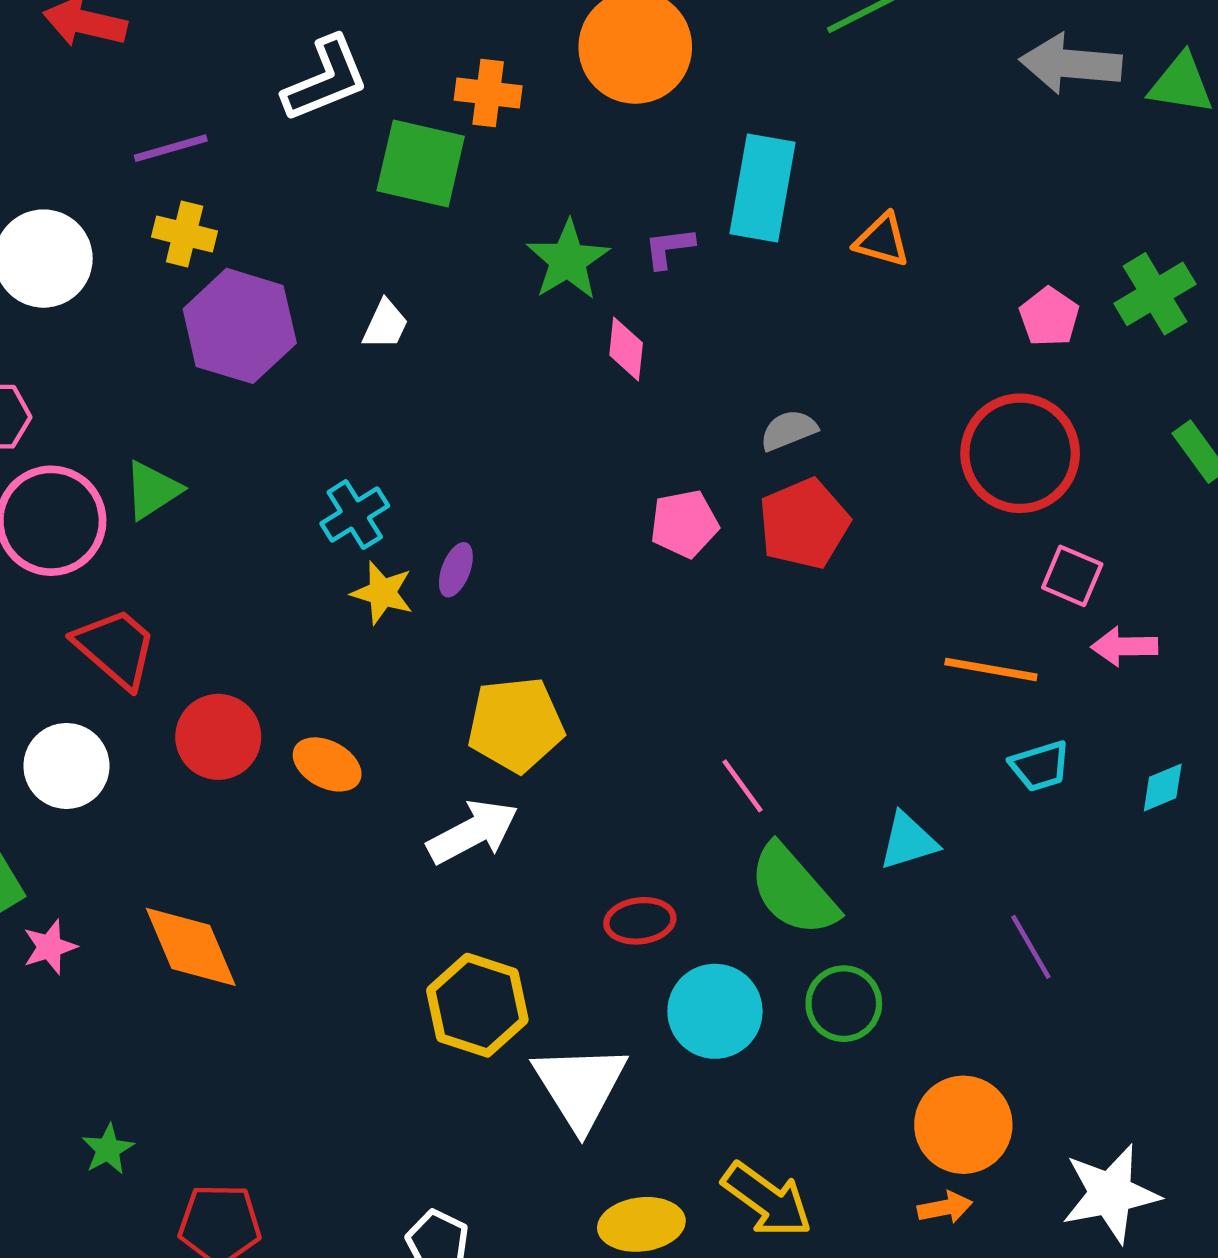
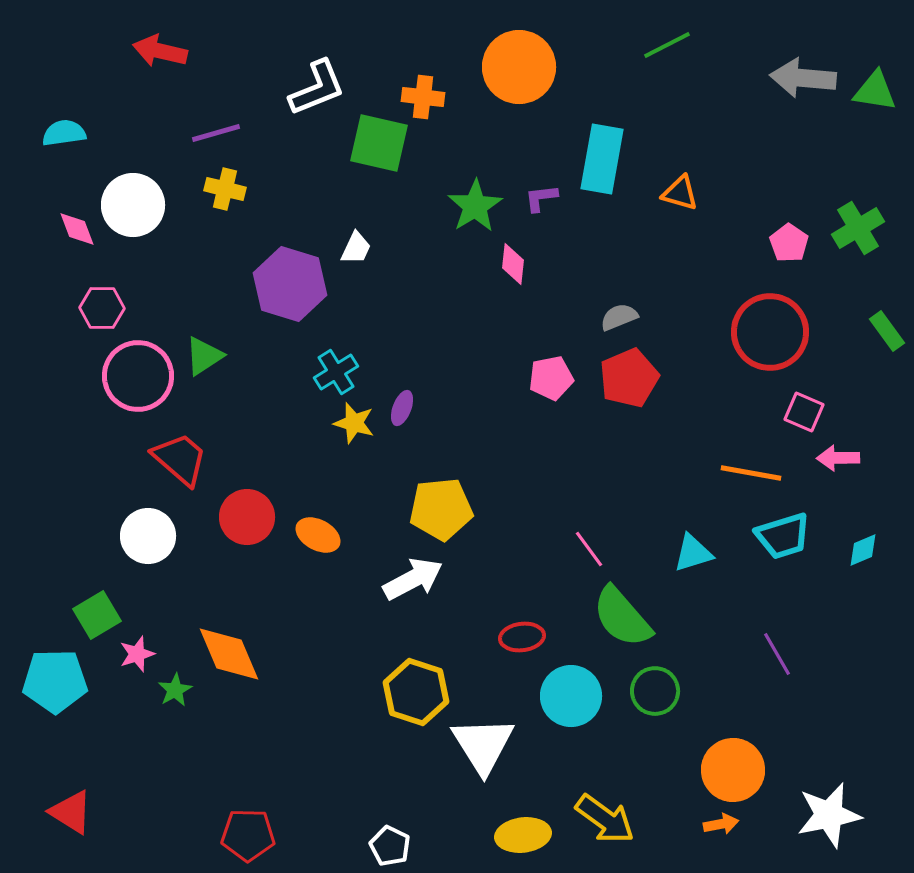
purple hexagon: (240, 326) -> (290, 284), moved
cyan trapezoid: (1040, 766) -> (783, 536), size x1.4
cyan triangle: (908, 841) -> (693, 553), moved
green star: (108, 1149) -> (175, 690), moved

